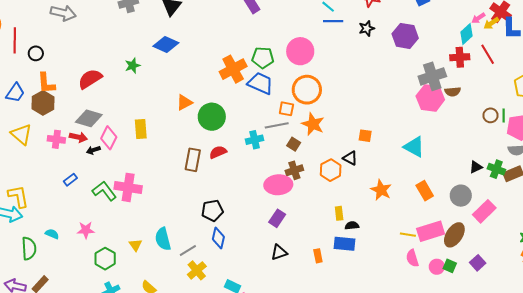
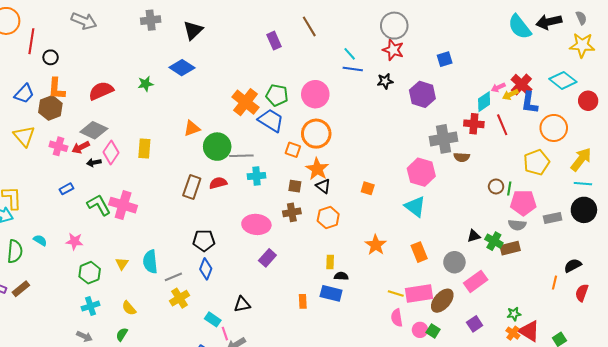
orange cross: (233, 69) -> (246, 102), turned -32
pink hexagon: (430, 98) -> (421, 172), moved
gray line: (277, 125) -> (241, 156), moved
red arrow: (78, 137) -> (81, 147), turned 132
brown square: (294, 144) -> (295, 186), turned -32
black triangle: (350, 158) -> (323, 186), moved
pink ellipse: (278, 185) -> (256, 224), moved
black triangle: (279, 252) -> (242, 304), moved
purple square: (478, 263) -> (475, 324), moved

